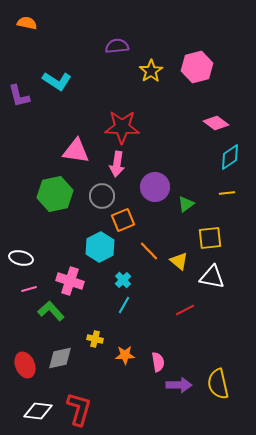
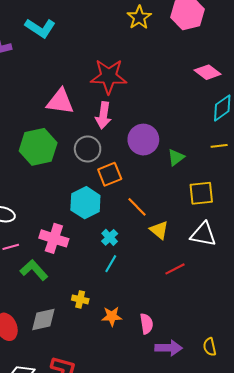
yellow triangle: (179, 261) -> (159, 230), moved
yellow semicircle: (218, 384) -> (210, 347), size x0.6

